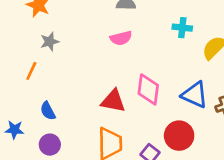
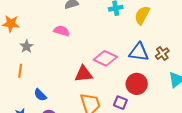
pink semicircle: (121, 38) -> (62, 31), moved, turned -133
pink diamond: (148, 89) -> (105, 58), turned -55

